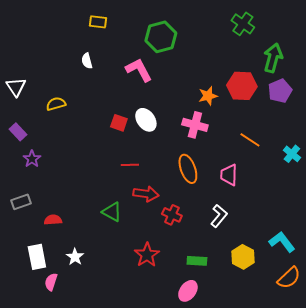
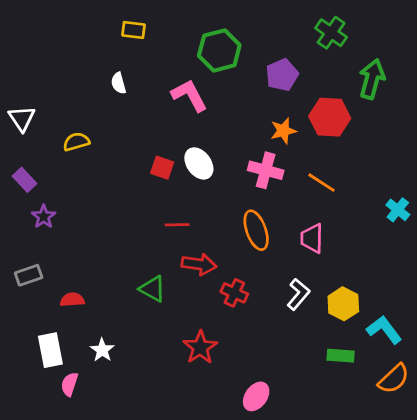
purple pentagon: (280, 91) -> (282, 75), moved
orange line: (250, 140) -> (322, 183), moved
yellow hexagon: (243, 257) -> (343, 304), moved
green rectangle: (197, 261) -> (341, 356), moved

